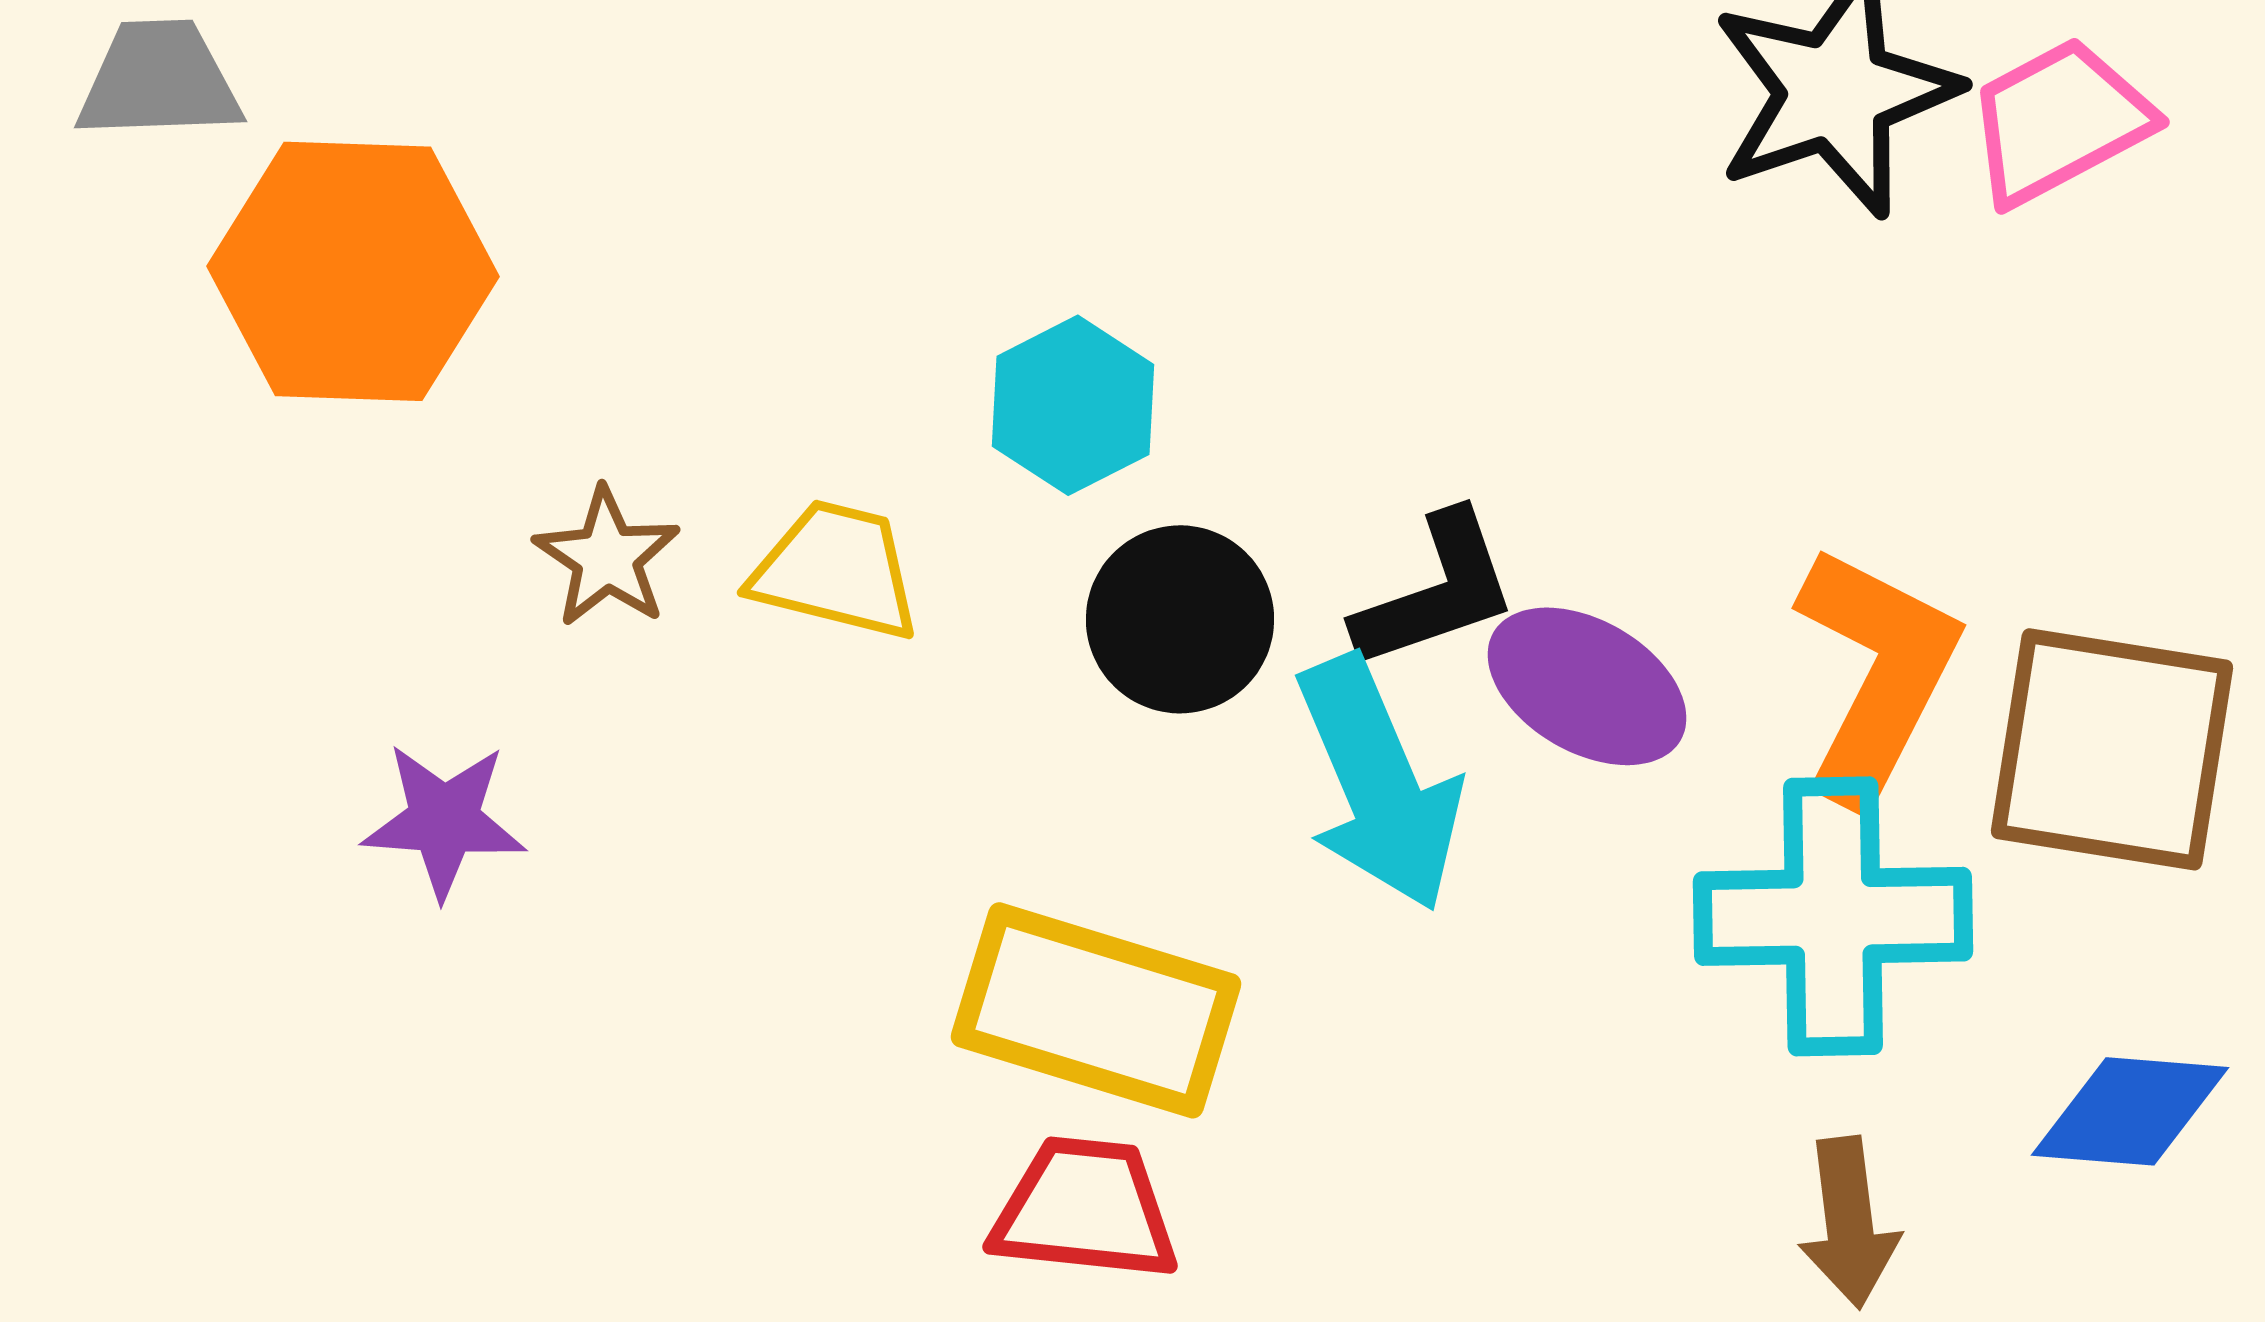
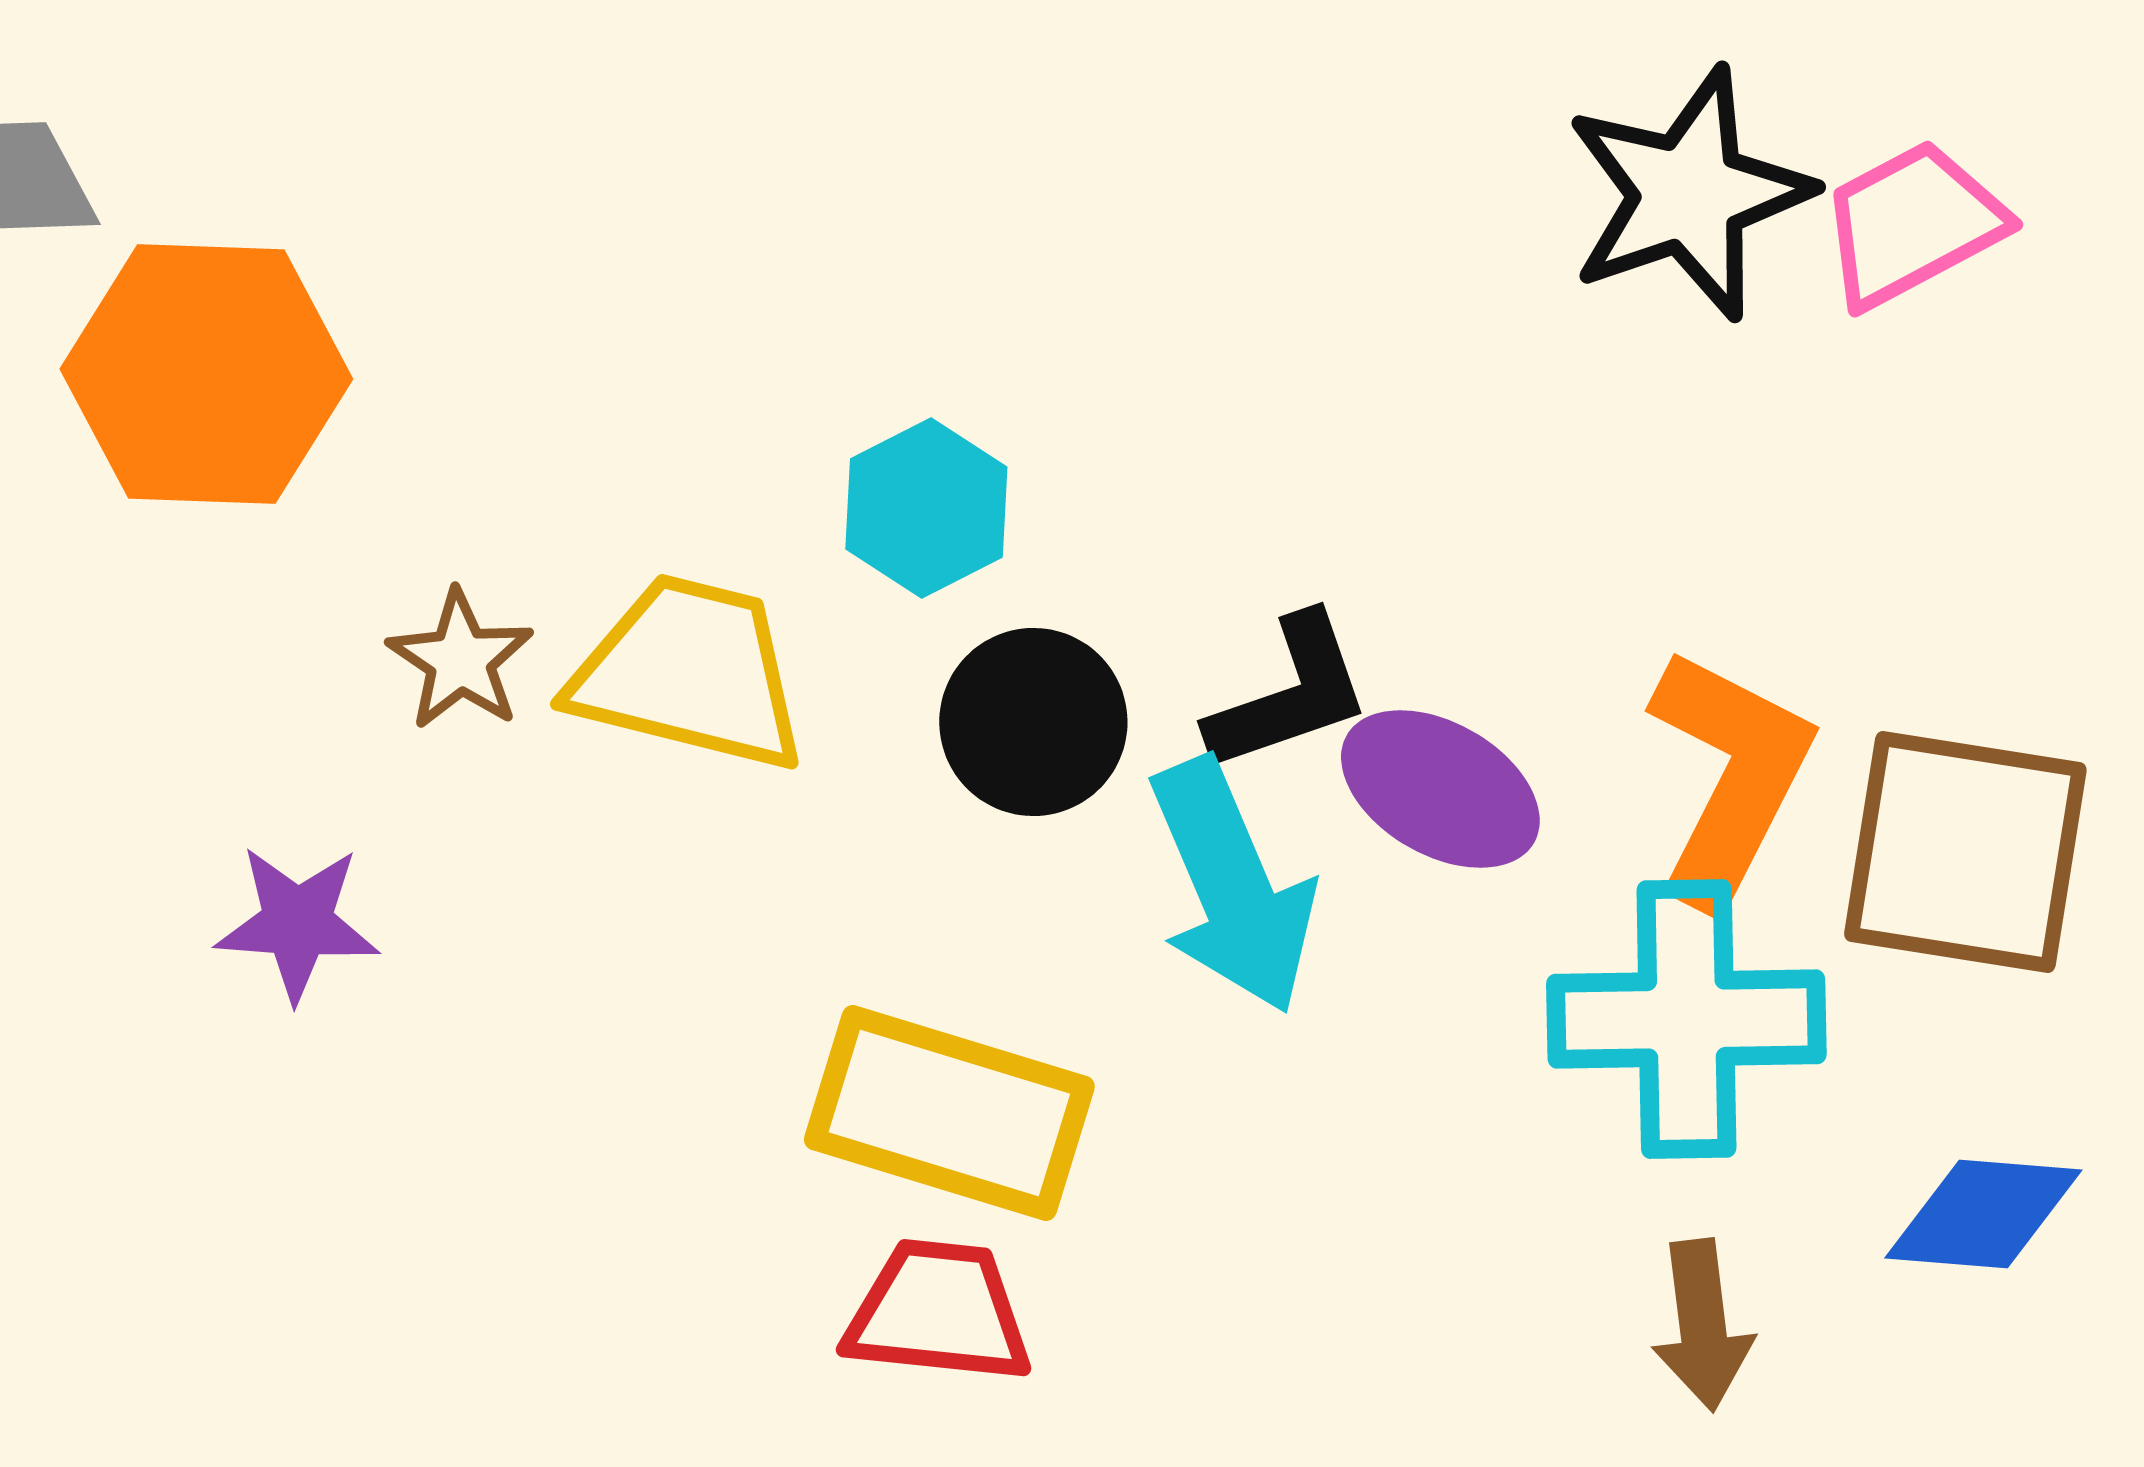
yellow trapezoid: (836, 570) -> (689, 673), size x1.4

